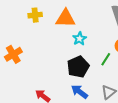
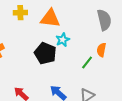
black pentagon: (78, 67) -> (45, 53), moved, turned -30

